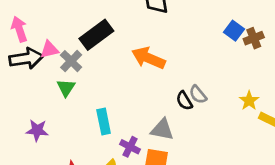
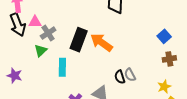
black rectangle: (96, 35) -> (79, 40), moved, turned -45
brown cross: (254, 38) -> (169, 59), moved
black arrow: (26, 58) -> (18, 25), turned 65
cyan rectangle: (104, 121) -> (62, 67), moved

